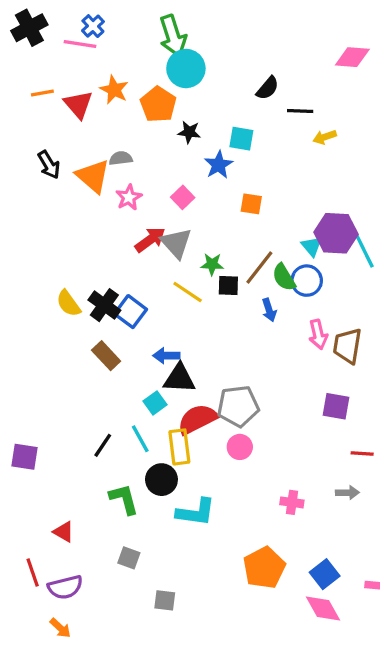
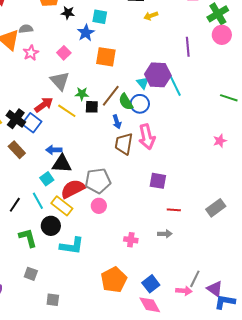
orange square: (251, 204) -> (106, 57), size x1.5
red arrow: (150, 240) -> (44, 105), moved
pink arrow: (318, 334) -> (147, 137), size x1.4
brown trapezoid: (347, 346) -> (124, 144), moved
yellow rectangle: (179, 447) -> (62, 206), turned -45

